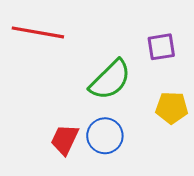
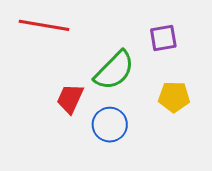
red trapezoid: (65, 140) -> (70, 99), moved

